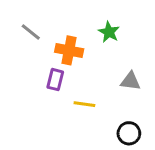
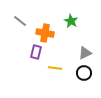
gray triangle: (130, 81) -> (85, 53), turned -32
black circle: (129, 133) -> (84, 73), moved

